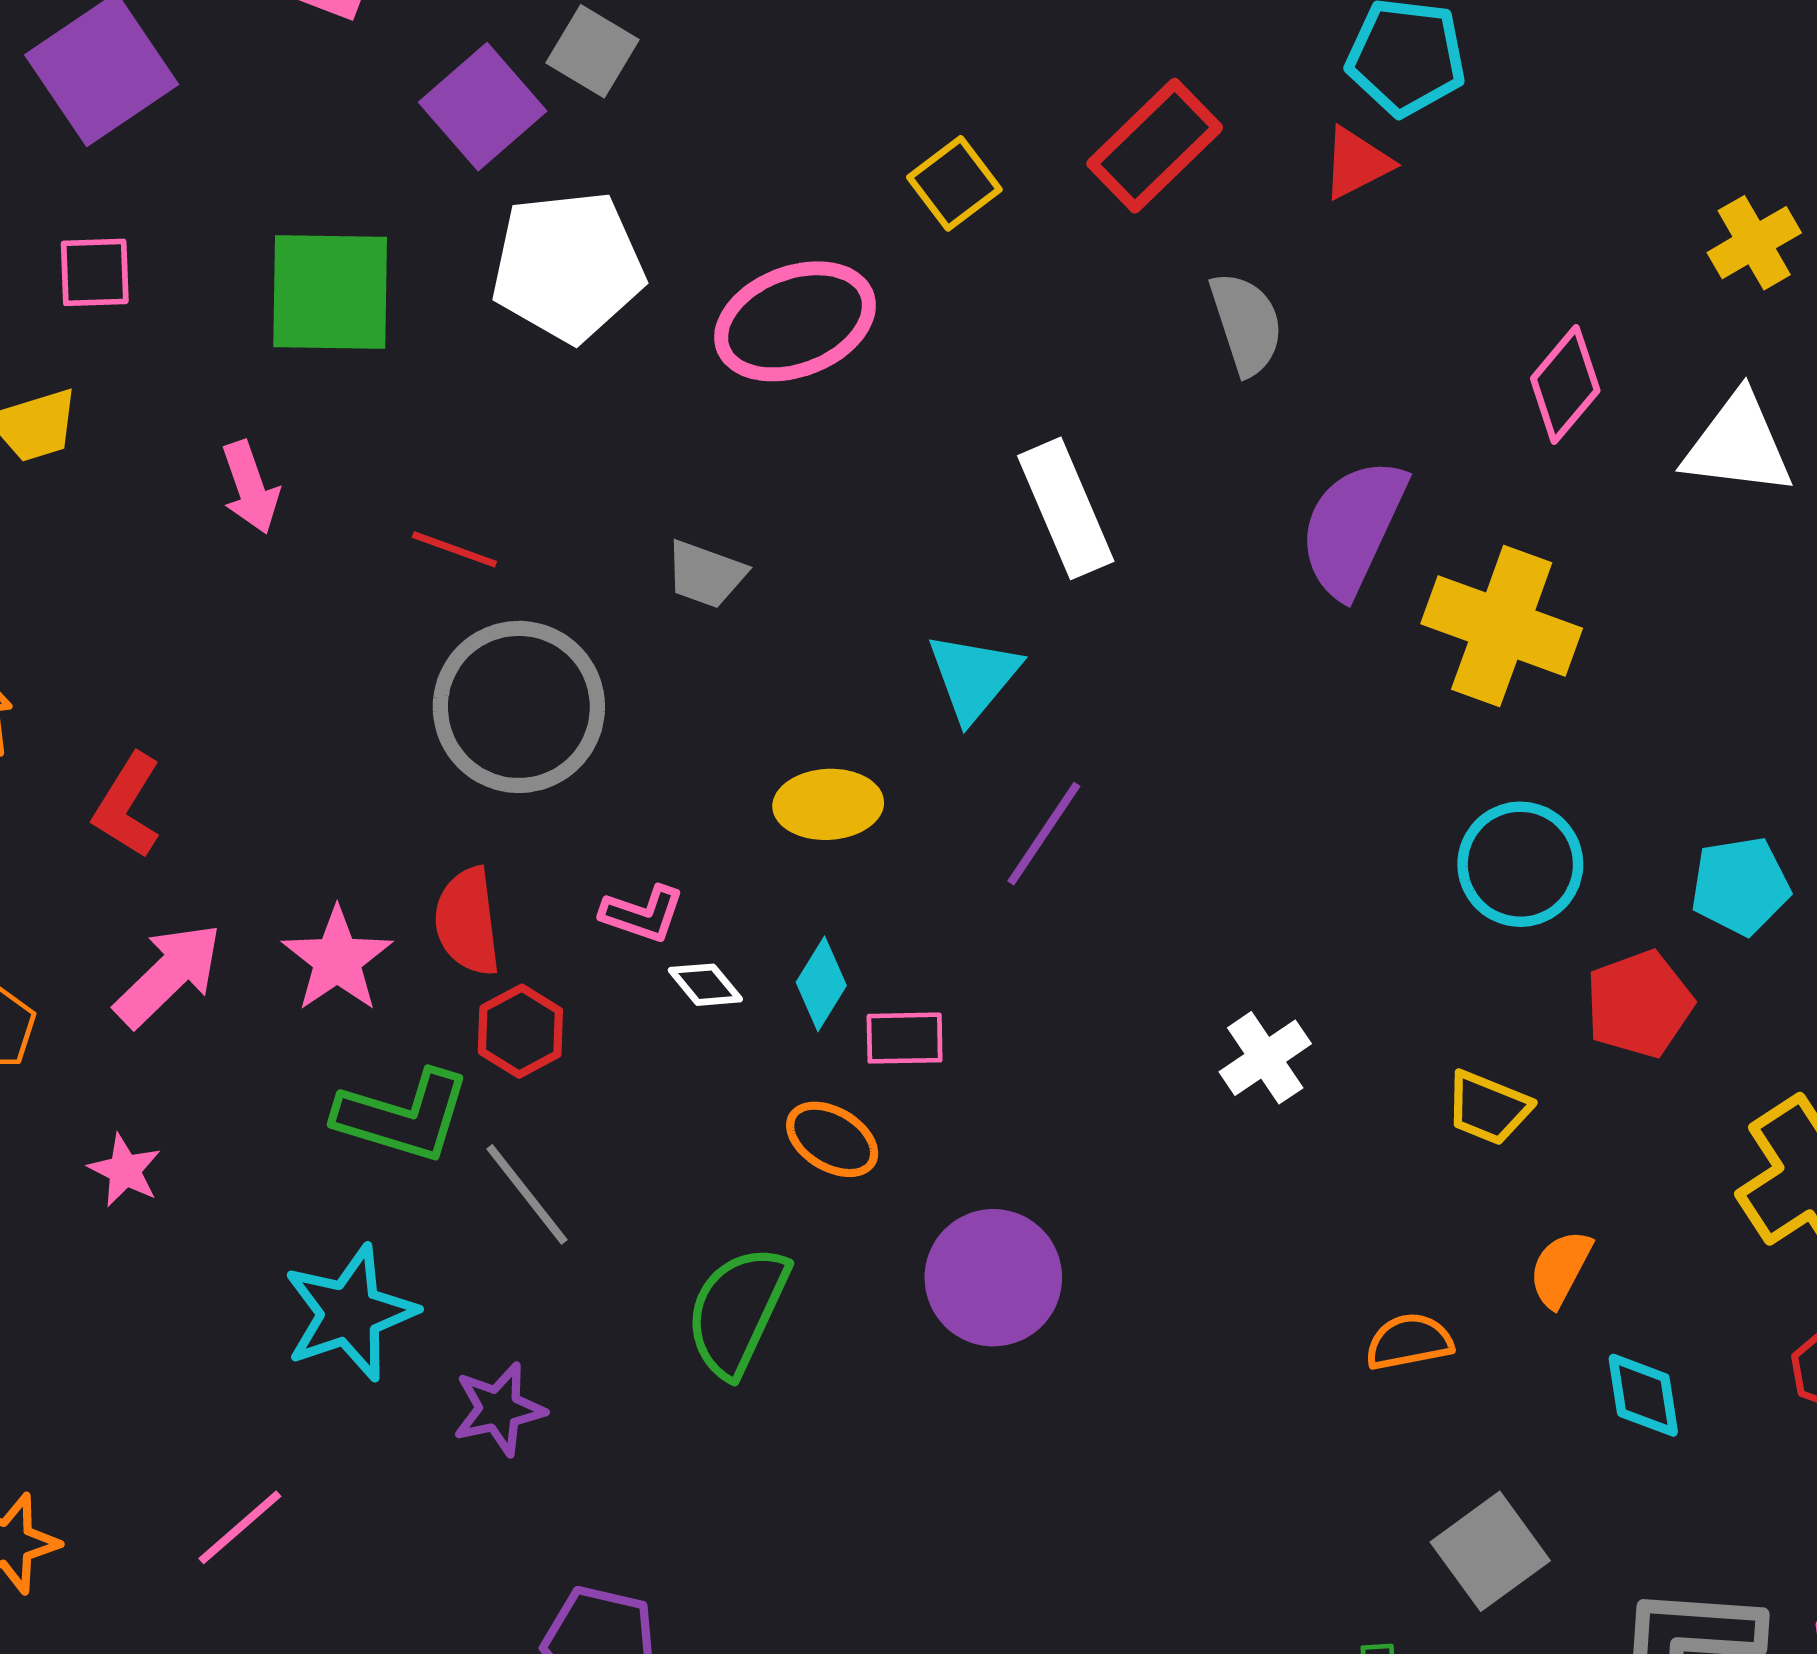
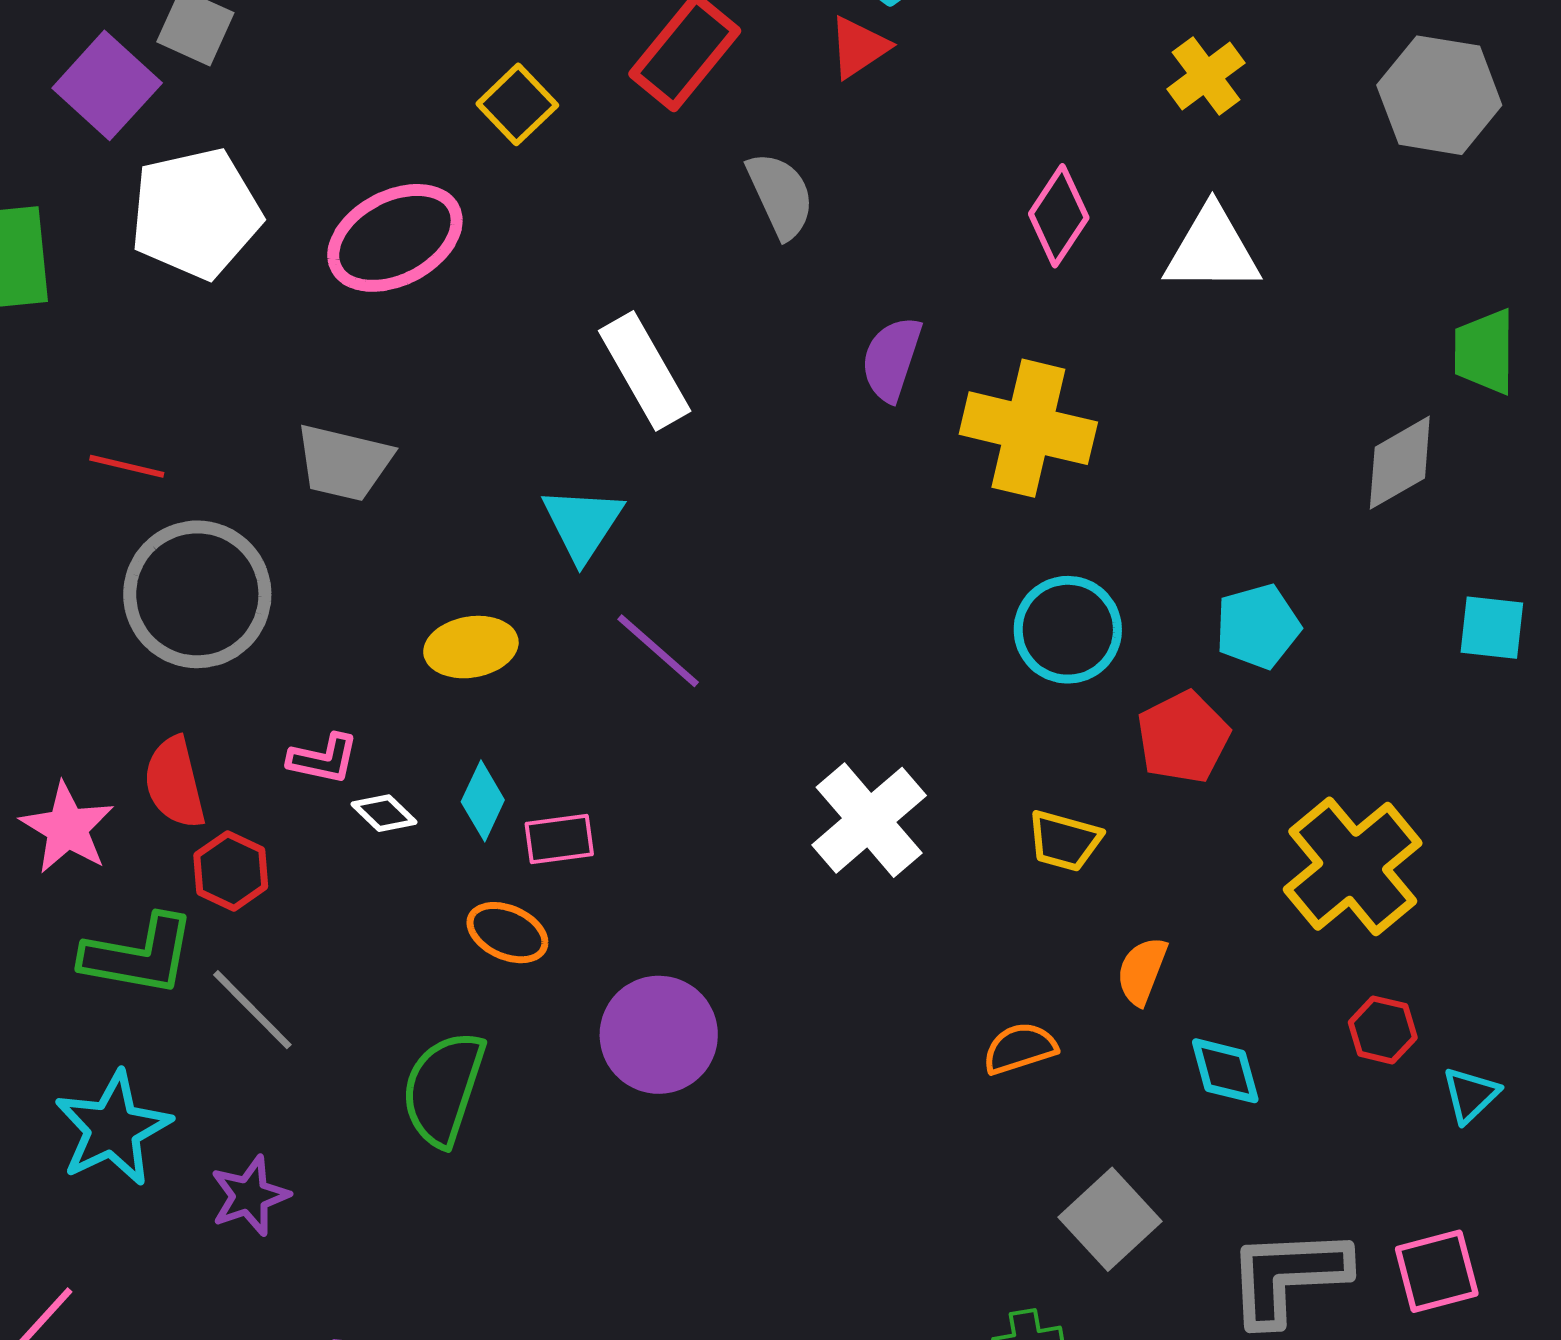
purple semicircle: (1353, 528) -> (891, 359), size x0.7
gray trapezoid: (706, 574) -> (344, 463), size x1.4
purple line: (1044, 834) -> (658, 651), turned -76
white cross: (1265, 1058) -> (869, 820), size x1.5

